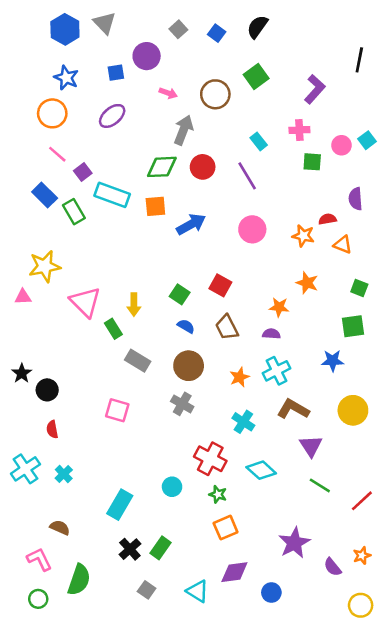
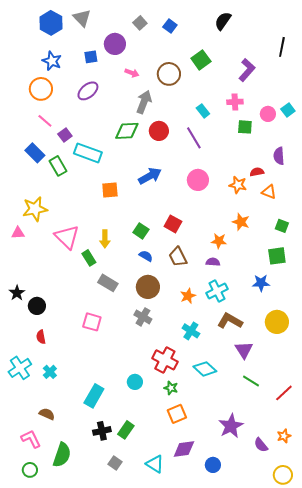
black semicircle: (257, 27) -> (223, 21), moved
orange square: (155, 206) -> (110, 190), moved
black cross: (130, 549) -> (102, 431), turned 30

